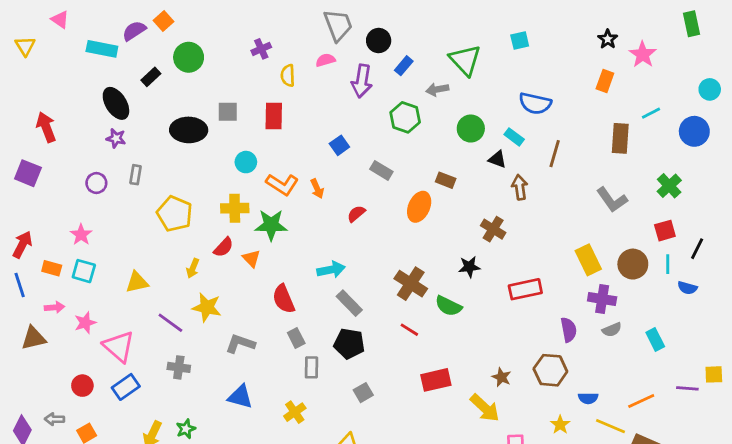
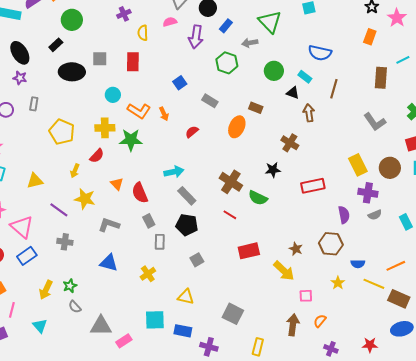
black rectangle: (151, 77) -> (56, 45), moved
orange triangle: (251, 258) -> (117, 184), moved

